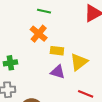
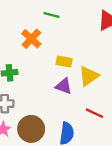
orange cross: (39, 34) -> (31, 39), moved

